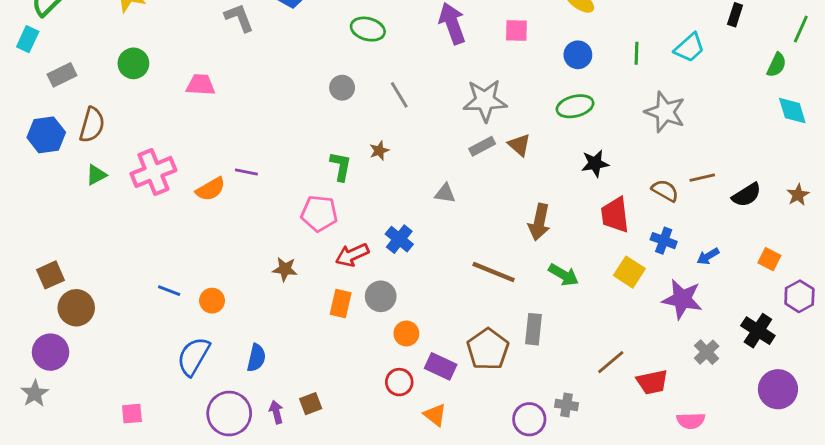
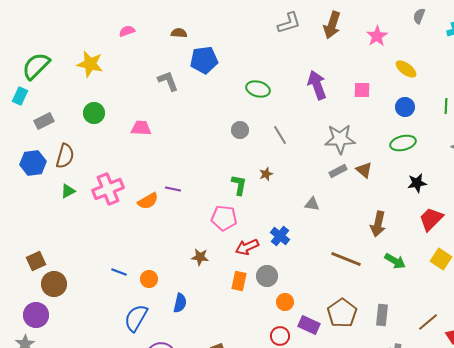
red trapezoid: (615, 215) -> (431, 219), turned 52
gray rectangle: (534, 329) -> (382, 315), moved
blue semicircle: (256, 358) -> (180, 303), moved

